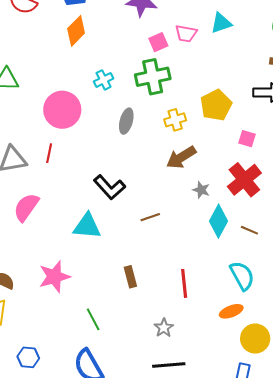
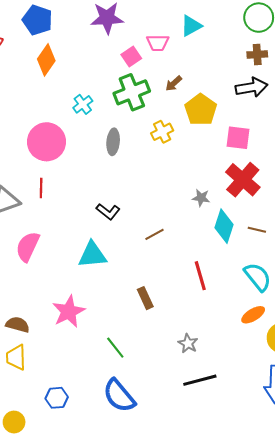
pink square: (247, 139) -> (238, 138), size x1.4
brown arrow: (181, 157) -> (174, 83), moved, size x0.6
black L-shape: (109, 187) -> (108, 212), size x0.7
red line: (184, 283) -> (200, 276), moved

